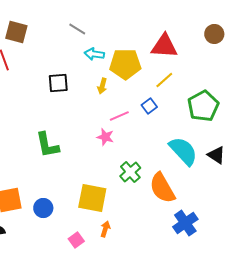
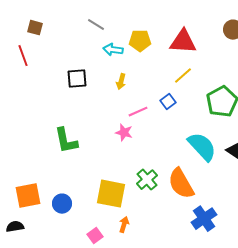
brown square: (16, 32) -> (35, 28), size x0.7
yellow pentagon: (125, 64) -> (140, 41), moved, size x0.7
green cross: (130, 172) -> (147, 180), moved

